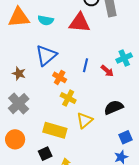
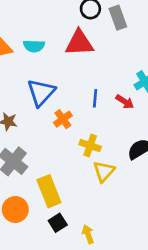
orange cross: (60, 77) -> (63, 119), turned 32
yellow cross: (68, 98) -> (90, 146), moved
yellow rectangle: (55, 130) -> (49, 191), moved, turned 60

